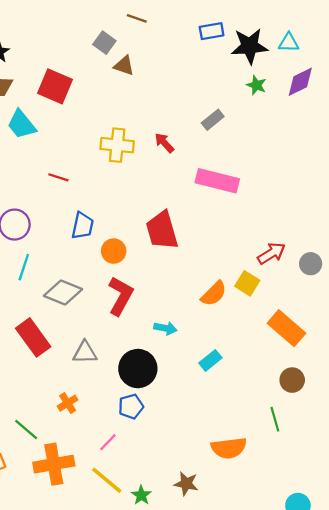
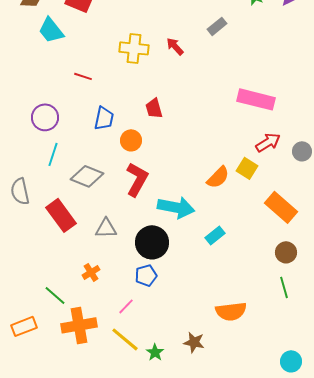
pink rectangle: (217, 181) -> (256, 99), moved
red trapezoid: (162, 230) -> (154, 108), moved, size x0.6
cyan arrow: (165, 328) -> (176, 207), size x1.8
green line: (275, 419) -> (284, 287), moved

